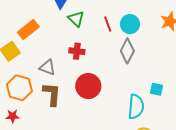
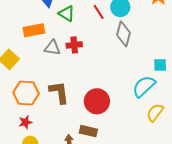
orange rectangle: (28, 29) -> (34, 30), moved, turned 40
gray triangle: (47, 67) -> (52, 48), moved
red circle: (88, 86) -> (97, 101), moved
cyan semicircle: (136, 107) -> (144, 86), turned -125

